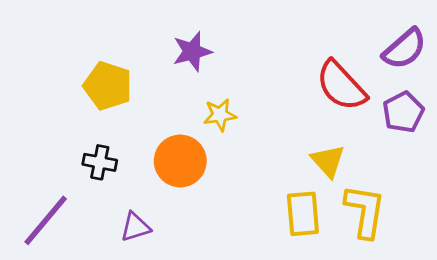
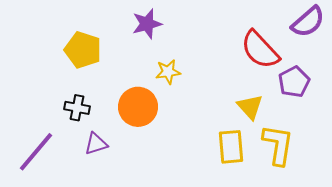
purple pentagon: (403, 112) -> (294, 82), moved
purple triangle: (135, 227) -> (96, 144), moved

